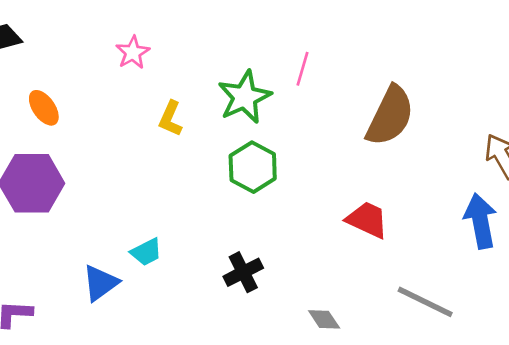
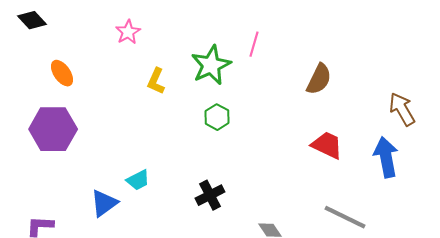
brown semicircle: (390, 116) -> (319, 79), size x0.7
green hexagon: (253, 167) -> (217, 117), size x0.7
red trapezoid: (367, 220) -> (327, 145), moved

